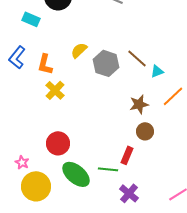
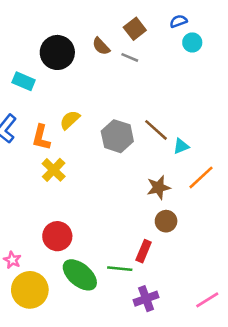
yellow semicircle: (79, 50) -> (70, 120), moved
purple cross: (129, 193) -> (146, 299), turned 30

